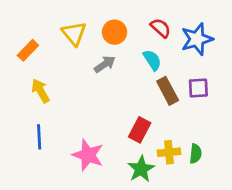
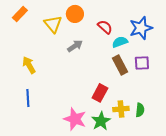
red semicircle: (161, 28) -> (105, 27), moved
orange circle: (115, 32) -> (75, 14), moved
orange rectangle: (28, 50) -> (20, 14), moved
cyan semicircle: (152, 60) -> (120, 42), moved, turned -77
pink star: (88, 155) -> (75, 119), moved

